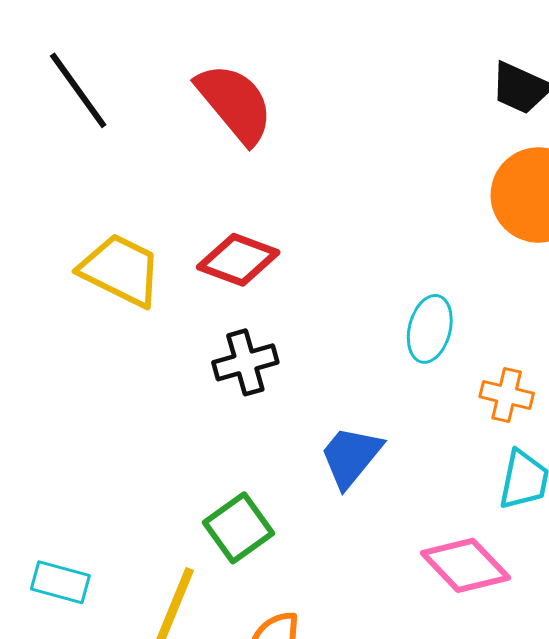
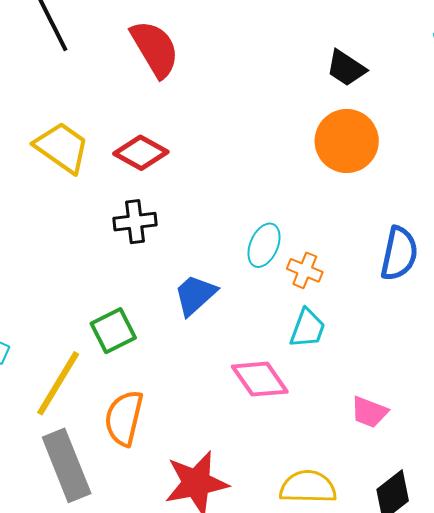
cyan ellipse: (430, 329) -> (264, 245), moved

